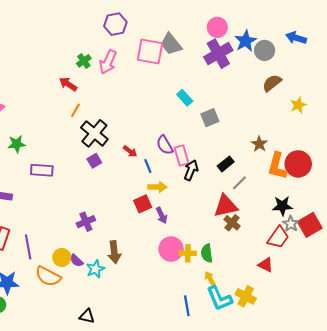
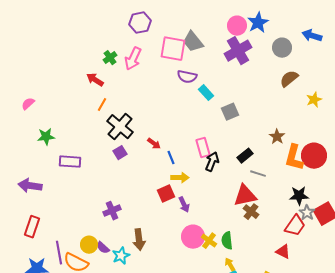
blue star: (246, 41) -> (258, 23), moved
purple semicircle: (165, 145) -> (187, 77), moved, turned -48
gray line: (239, 183) -> (258, 174), turned 63
purple line: (28, 247) -> (59, 253), moved
yellow cross: (188, 253) -> (209, 241), turned 35

